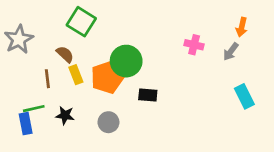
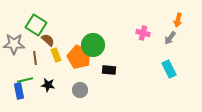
green square: (81, 22) -> (36, 25), moved
gray star: (19, 39) -> (14, 44), moved, turned 30
orange pentagon: (107, 77) -> (79, 57), turned -30
cyan rectangle: (244, 96) -> (169, 69), moved

